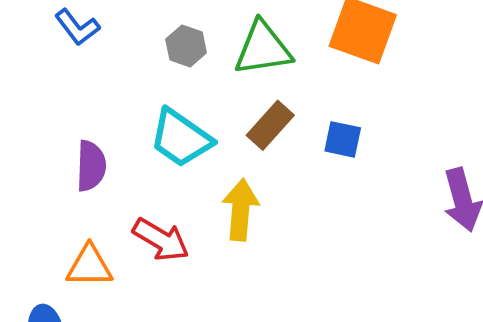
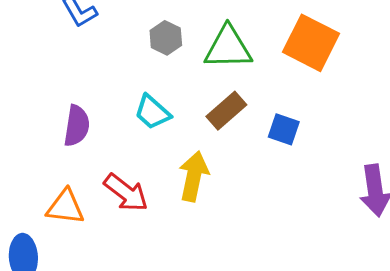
cyan trapezoid: (181, 138) -> (152, 112), size x0.7

